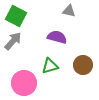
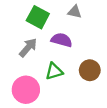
green square: (16, 16) -> (38, 17), moved
gray arrow: (13, 41) -> (28, 48), moved

